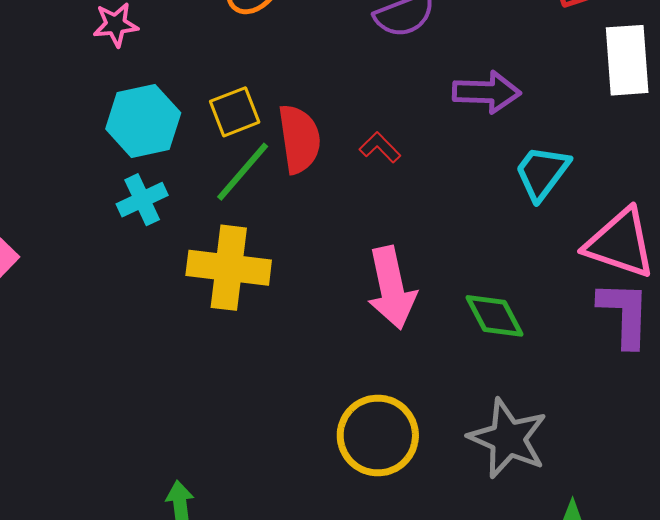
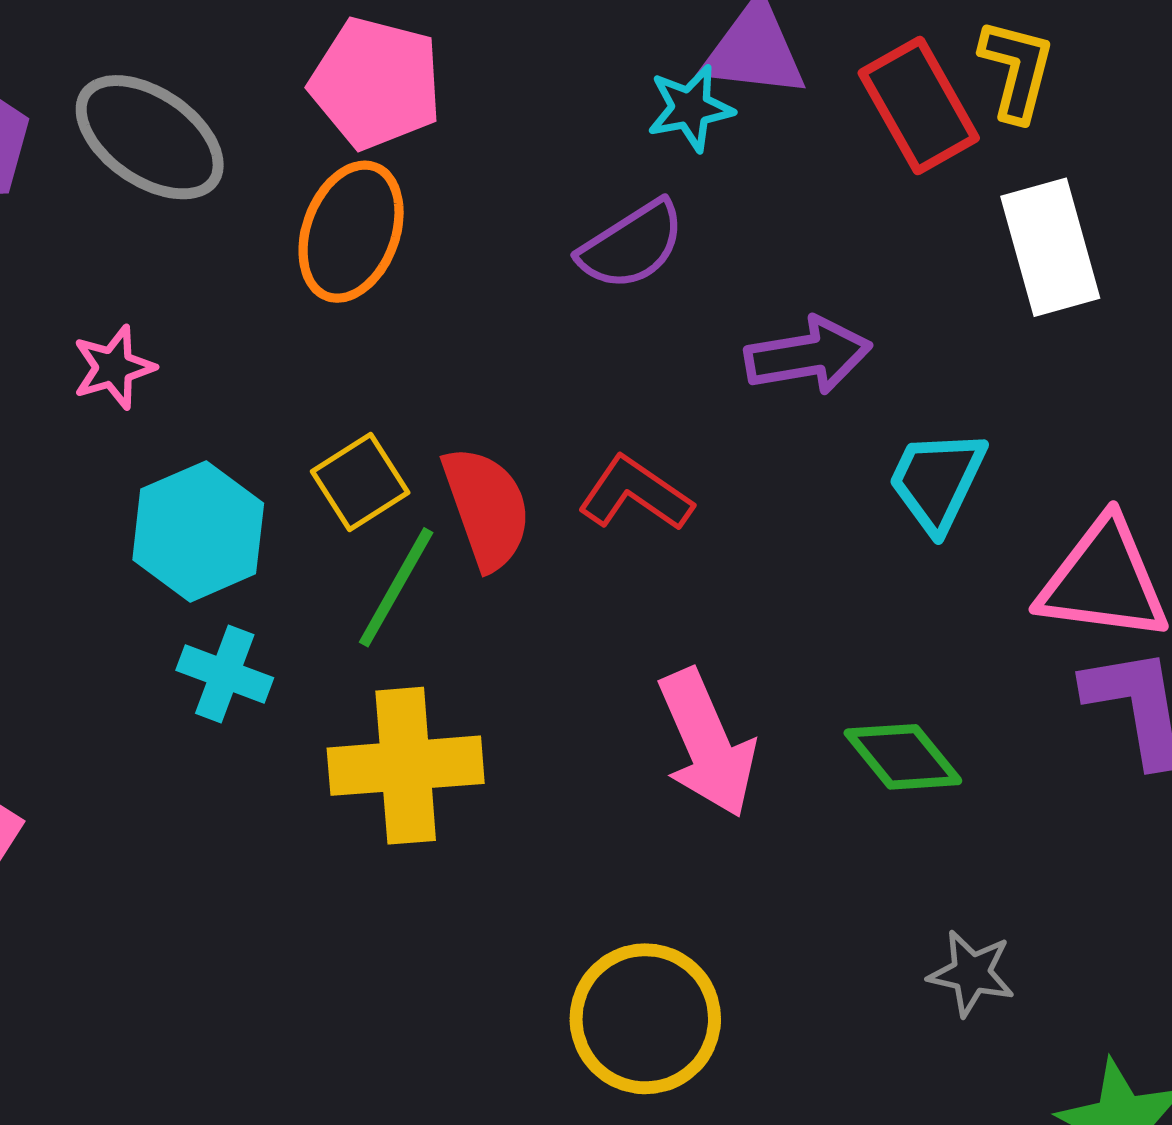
red L-shape: (380, 147) -> (635, 494), size x1.5
cyan cross: (142, 200) -> (225, 674), turned -33
yellow circle: (378, 436) -> (645, 1019), moved
gray star: (508, 438) -> (971, 973), size x0.6

